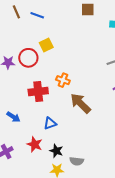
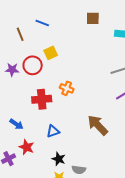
brown line: (16, 12) -> (20, 34), moved
brown arrow: (80, 103) -> (98, 125), moved
red star: (35, 144) -> (27, 147), moved

